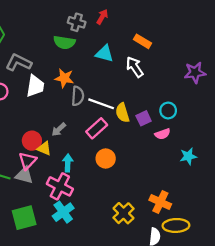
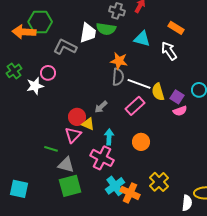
orange star: (64, 78) -> (119, 61), moved
white trapezoid: (35, 86) -> (88, 33), moved
purple square: (144, 118) -> (177, 97), turned -32
pink semicircle: (163, 134) -> (180, 111), moved
orange circle: (106, 158) -> (141, 142), moved
gray triangle: (24, 175) -> (66, 165), moved
orange cross: (160, 202) -> (130, 193), moved
cyan cross: (63, 212) -> (115, 186), moved

